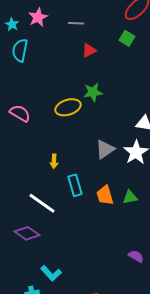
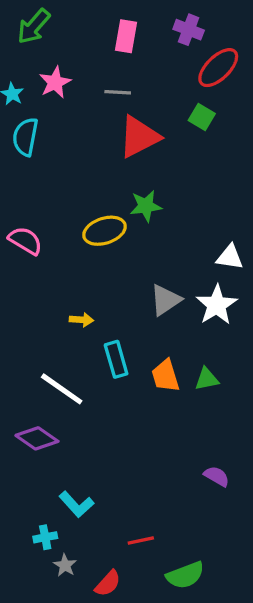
red triangle: (89, 50) -> (139, 137), size x1.8
yellow arrow: (54, 161) -> (81, 320), turned -88

